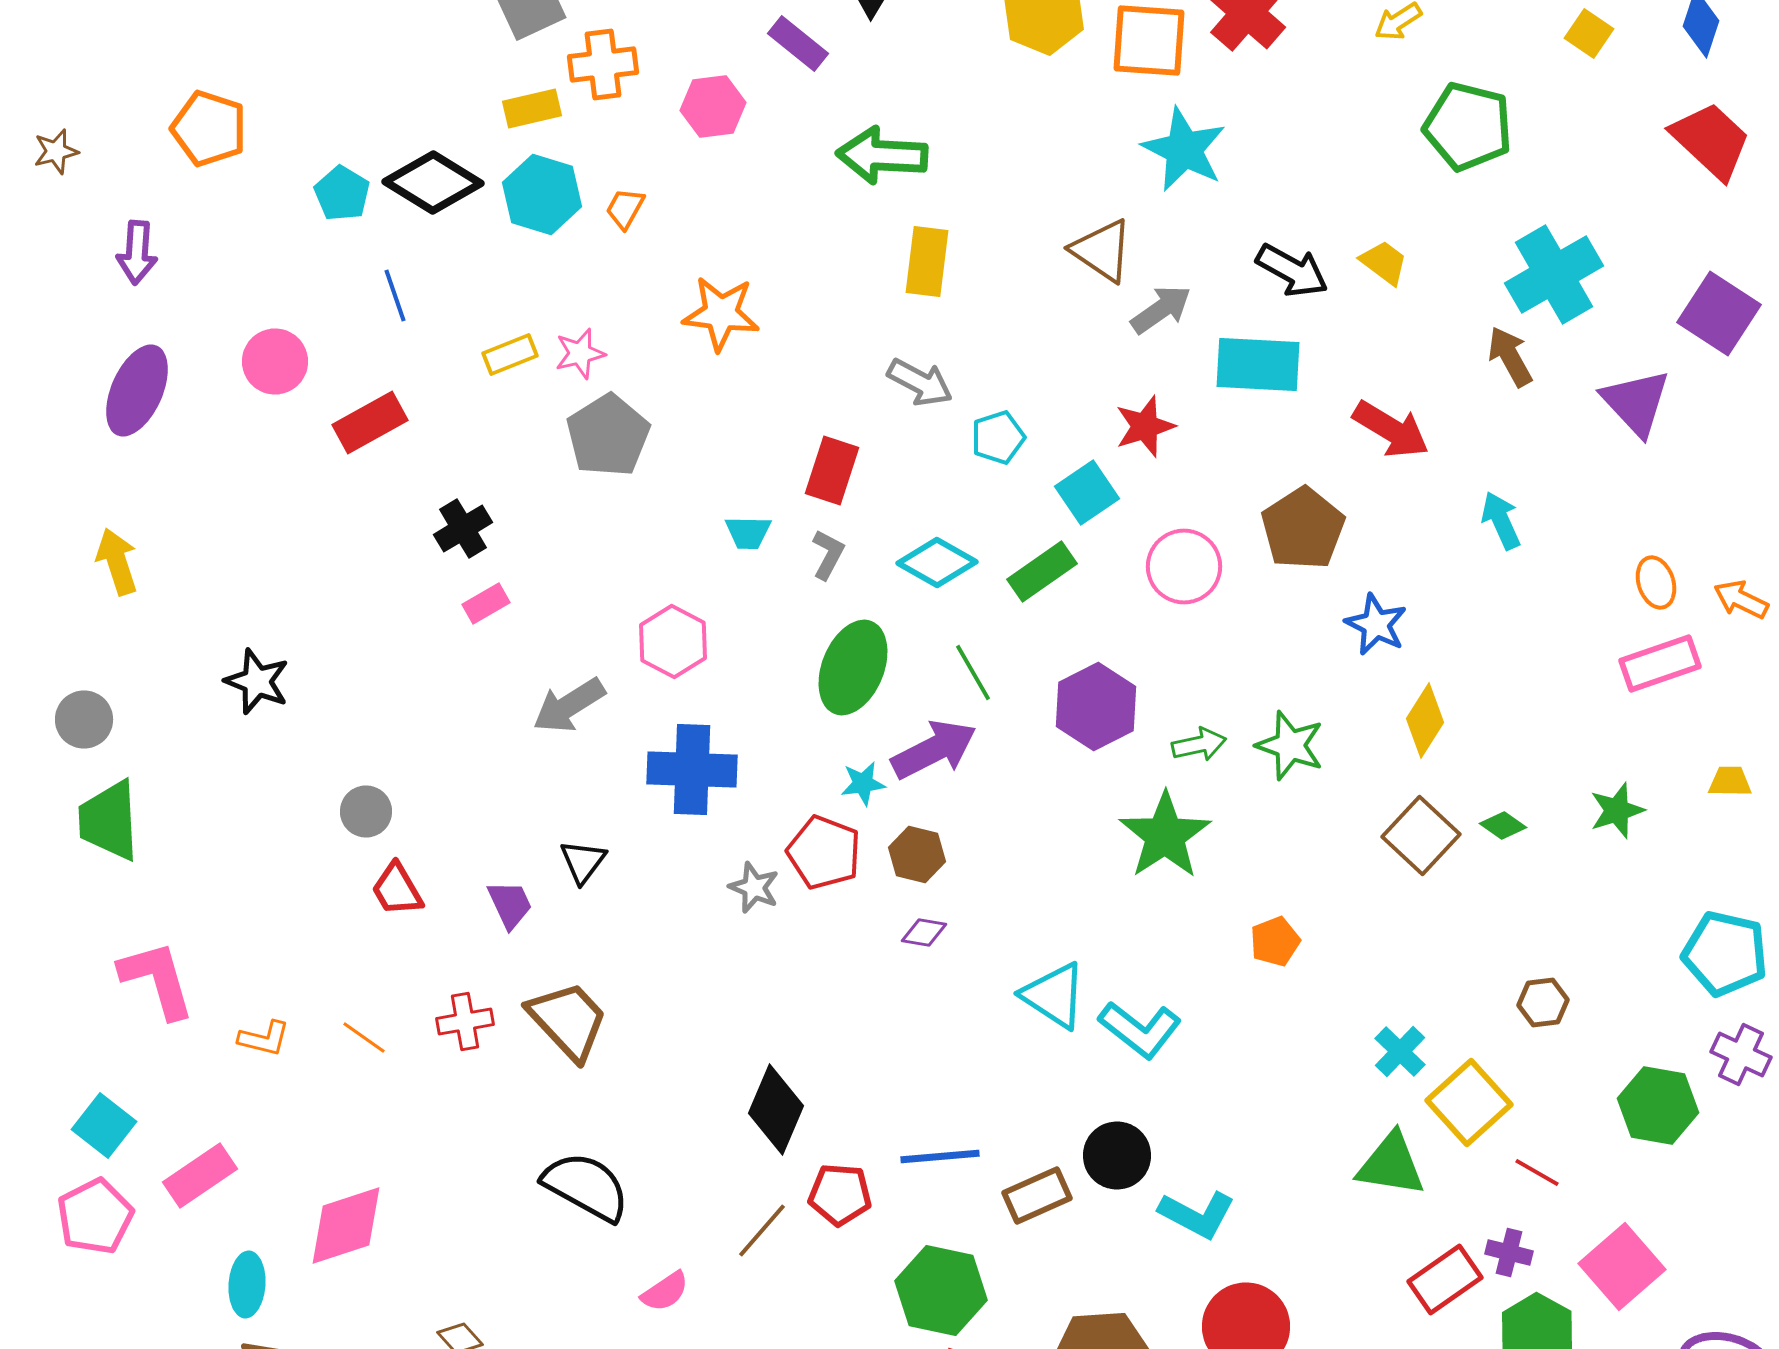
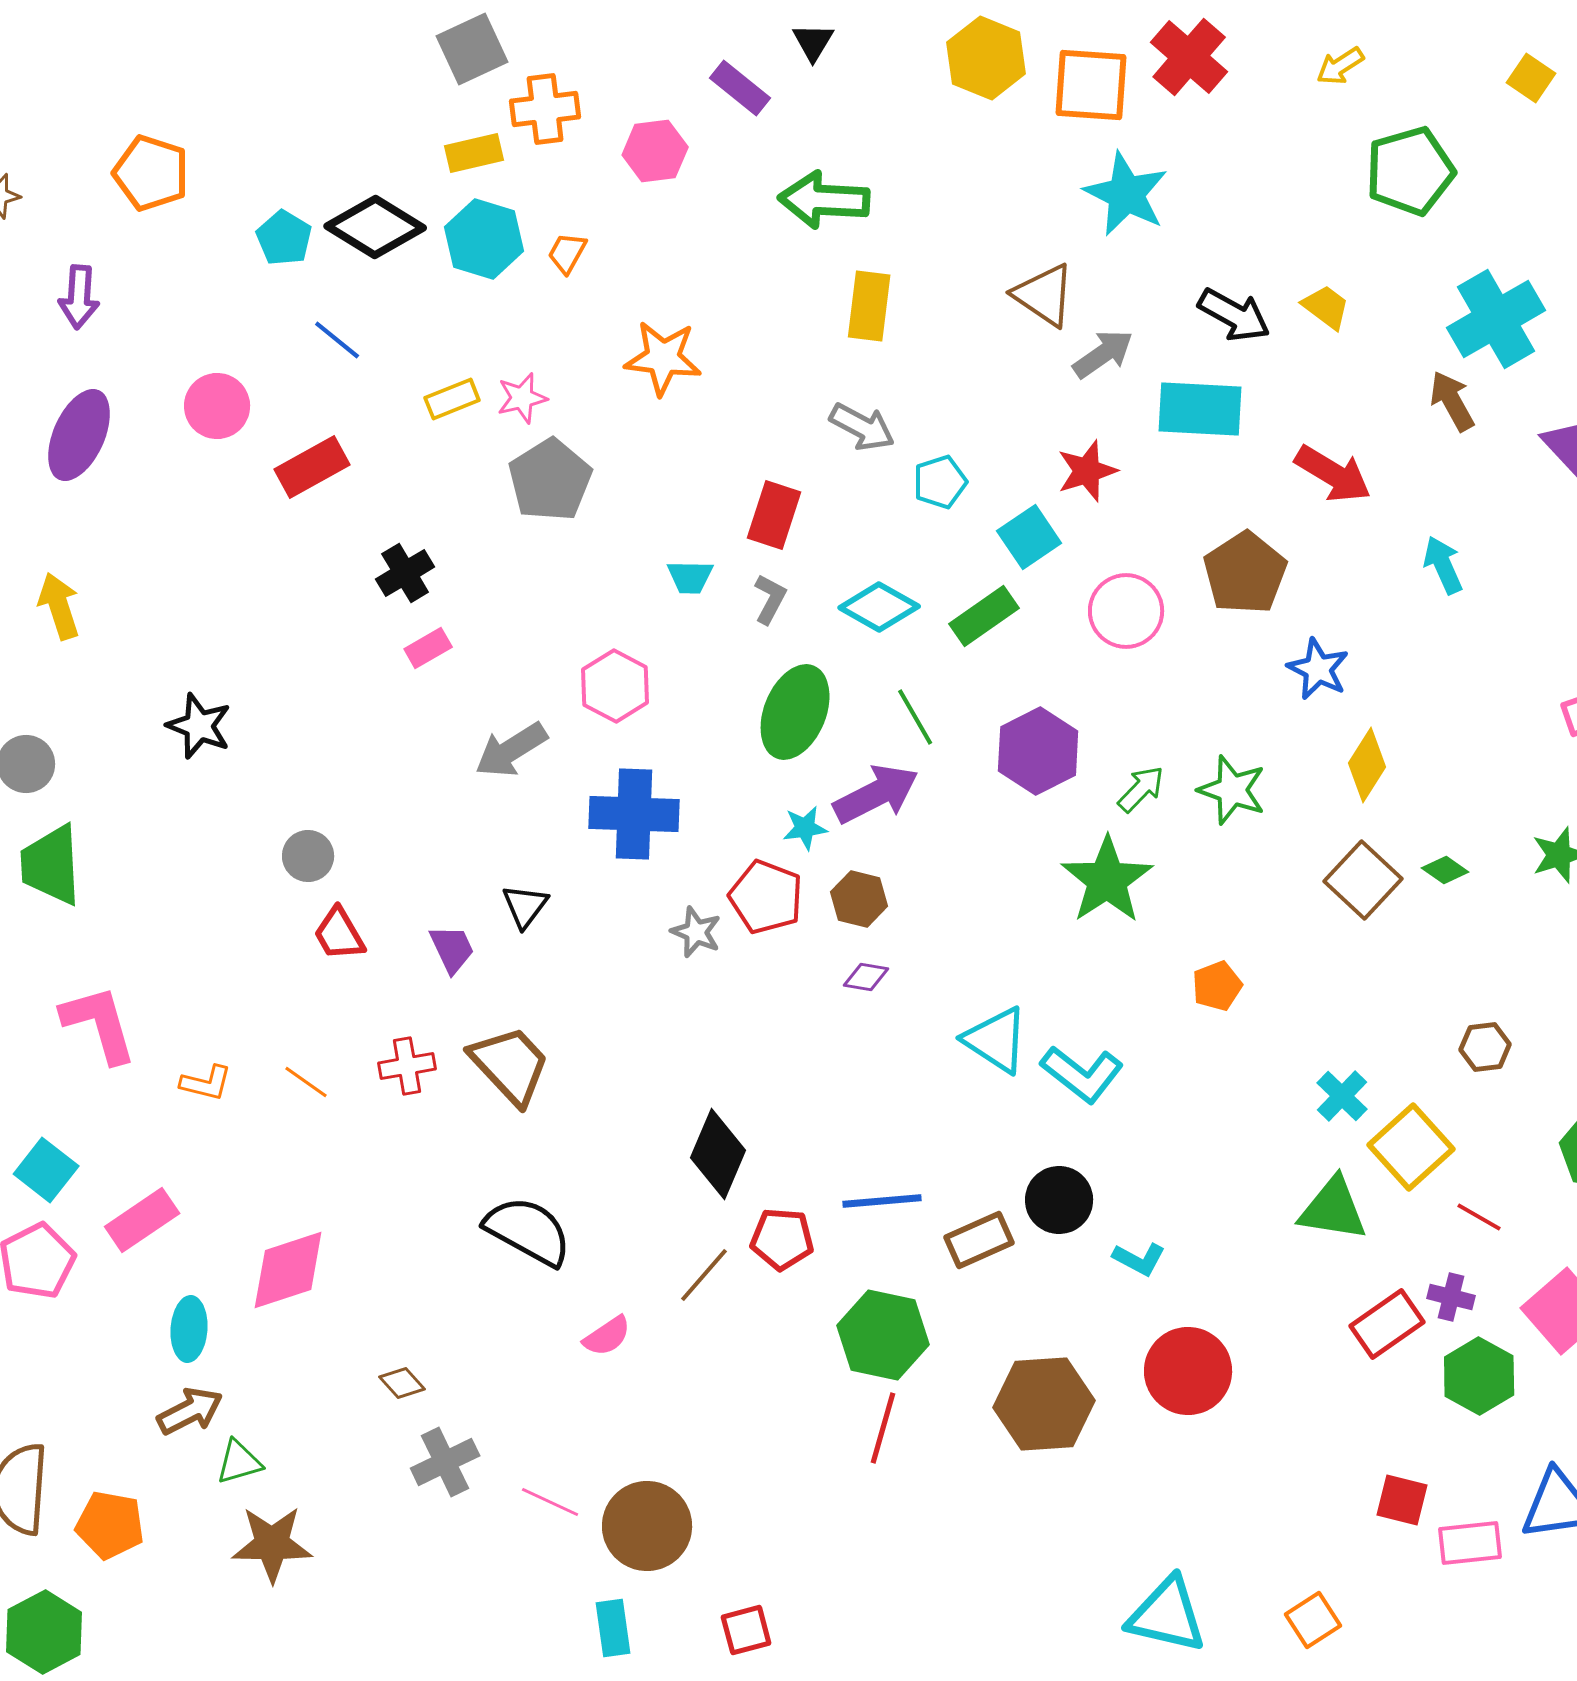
green pentagon: (1468, 126) -> (1410, 171), turned -30
blue line: (395, 296) -> (337, 340), turned -32
green arrow: (1199, 744) -> (1141, 789), turned -34
cyan L-shape: (1197, 1214) -> (1139, 1259), size x0.7

